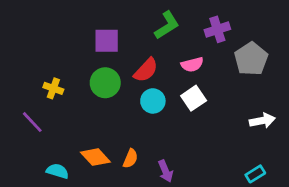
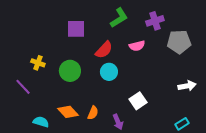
gray pentagon: (251, 59) -> (179, 42), turned 30
green circle: (105, 83) -> (70, 71), moved
white square: (194, 98) -> (138, 101), moved

